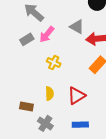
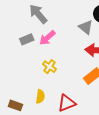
gray triangle: (77, 27) -> (86, 27), moved

